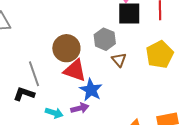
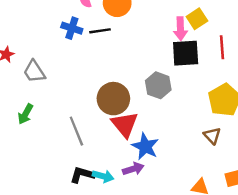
brown triangle: (119, 60) -> (212, 136), moved
red triangle: (75, 70) -> (125, 124), turned 35
black L-shape: (24, 94) -> (82, 175), moved

